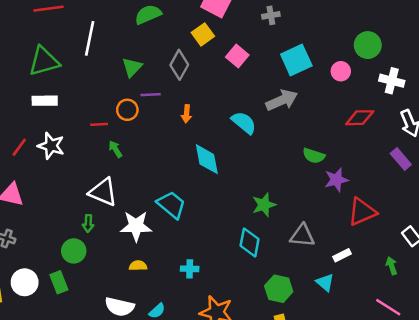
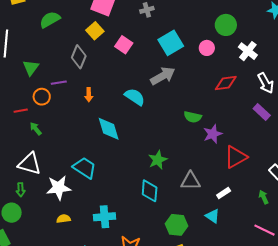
green triangle: (132, 67) -> (31, 68), moved
white cross: (392, 81) -> (248, 51), turned 30
cyan cross: (190, 269) -> (105, 217), size x1.5

